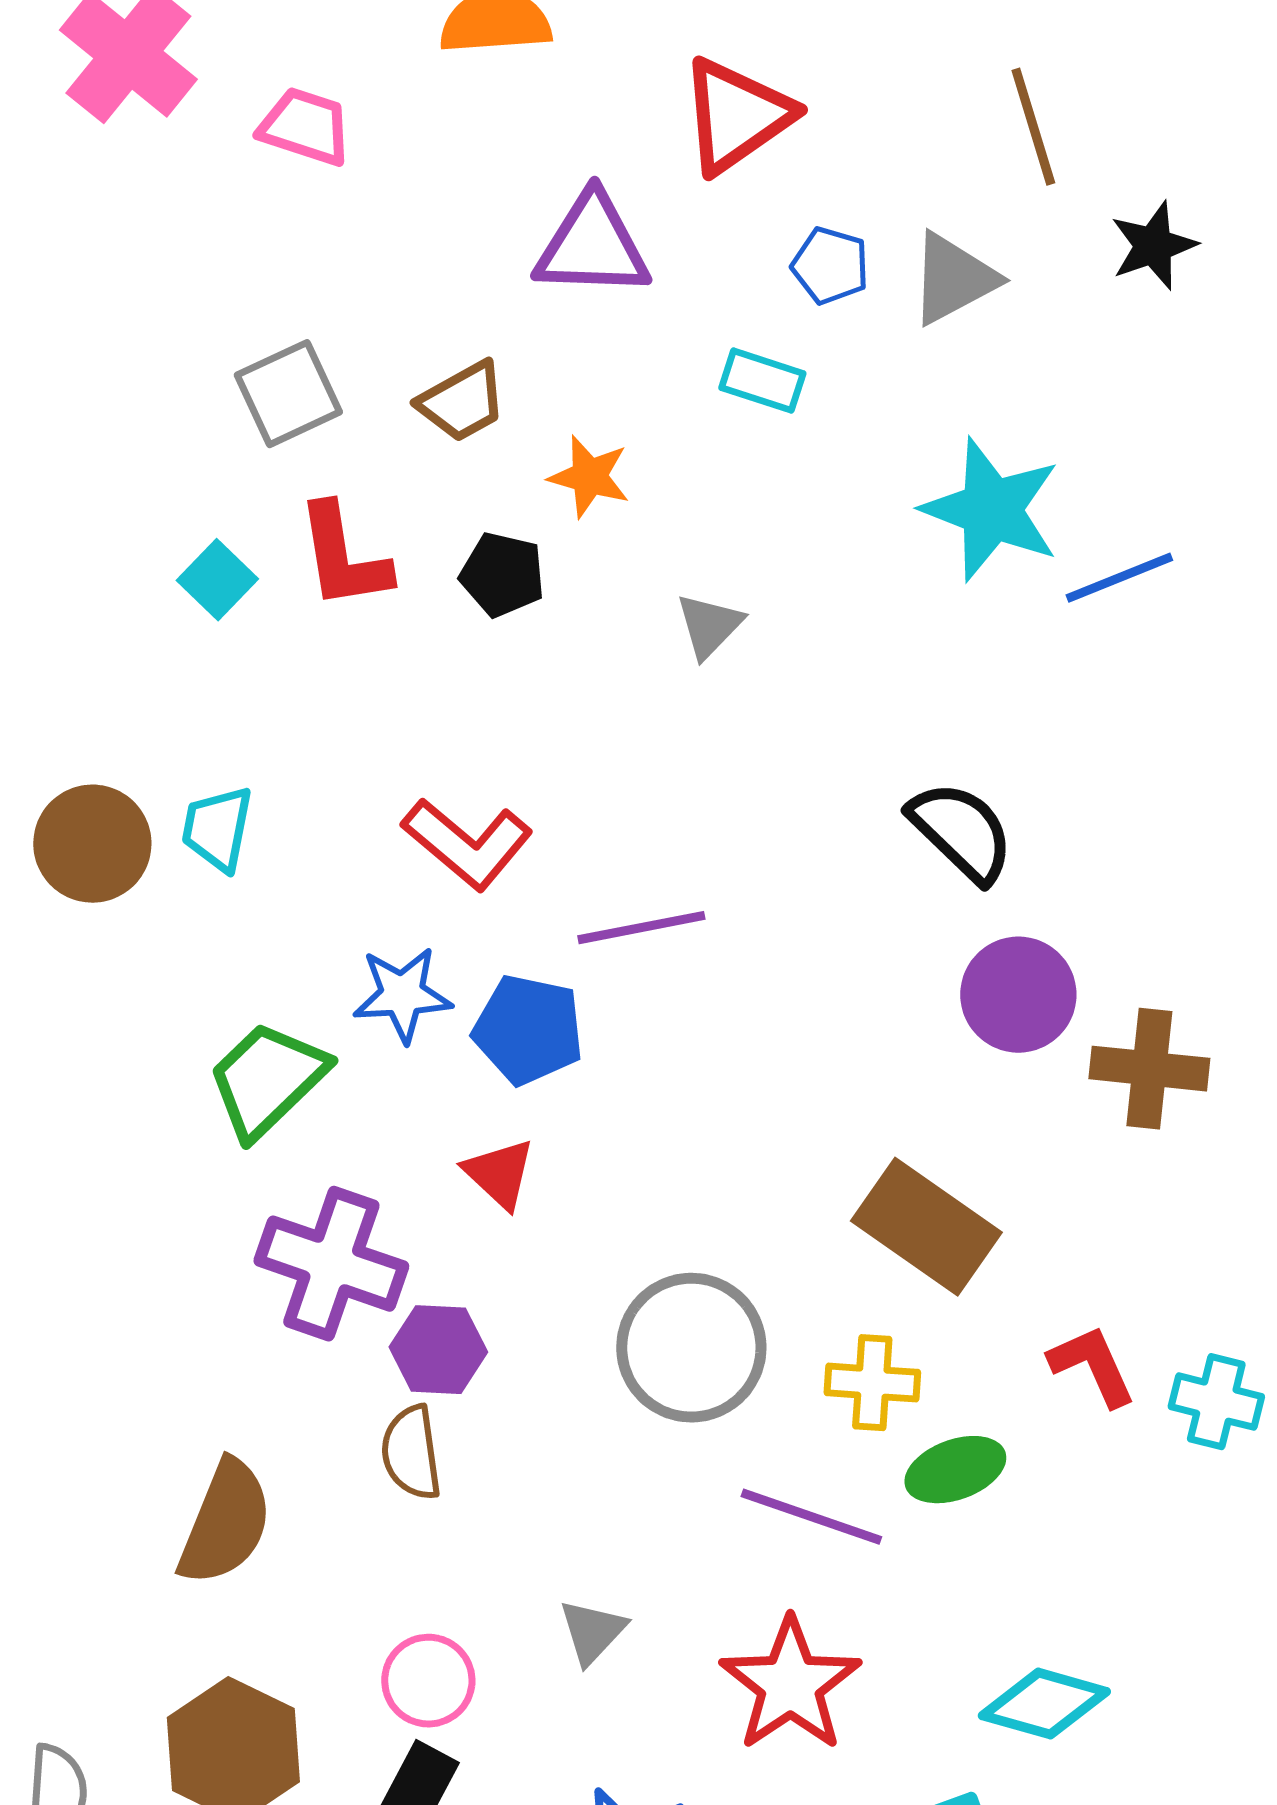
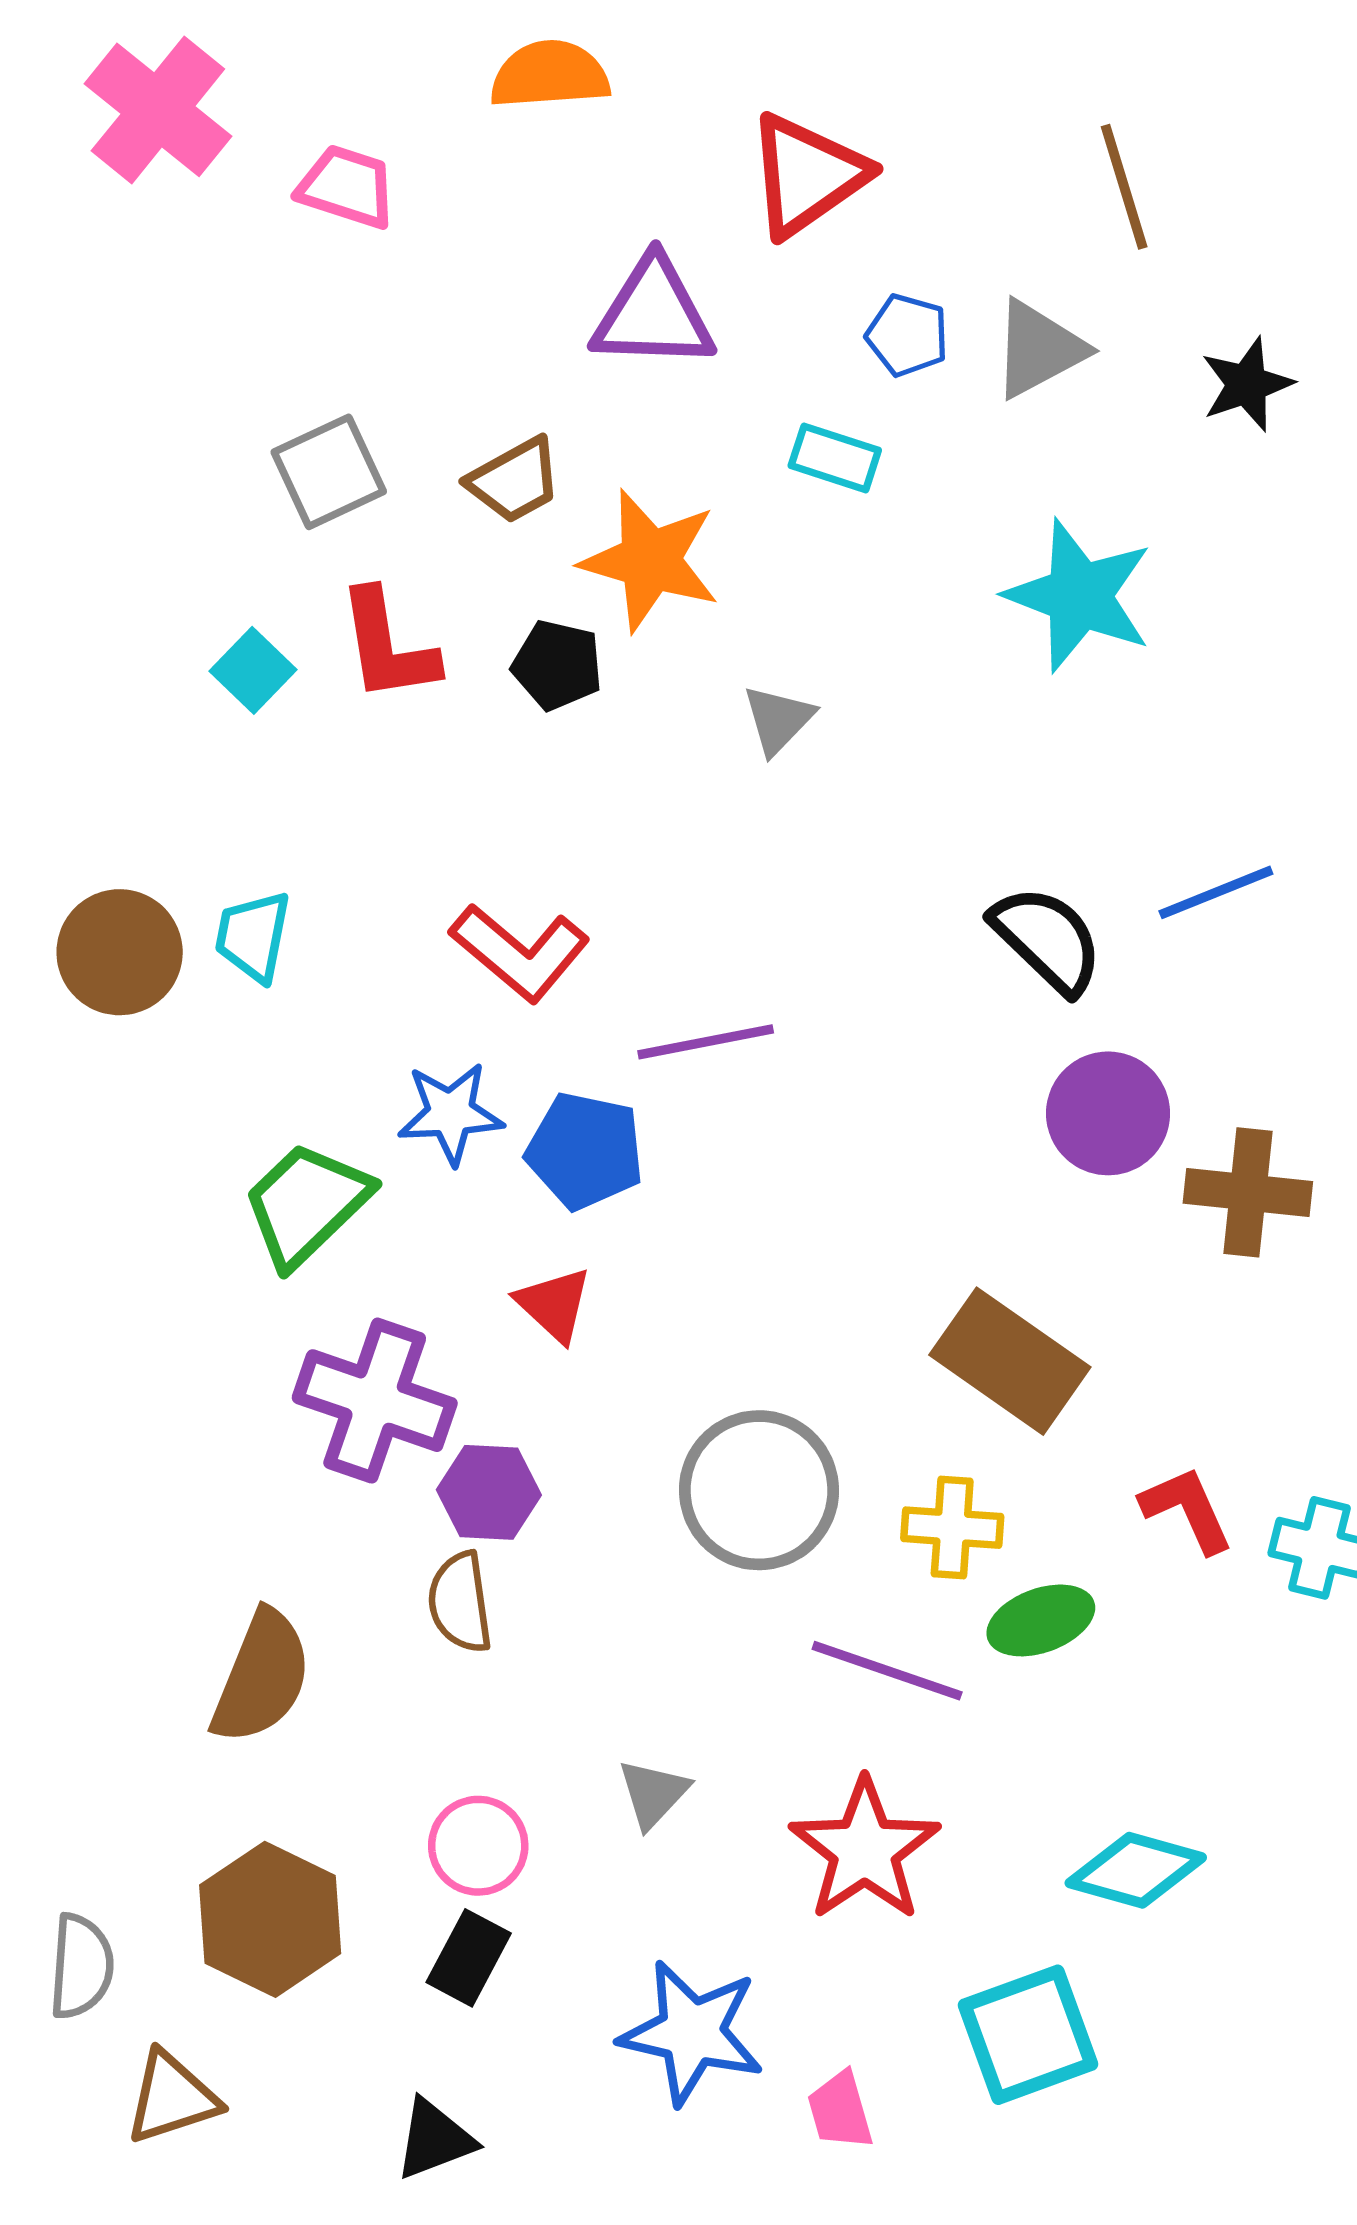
black star: (1153, 246) -> (1247, 384), moved
orange star: (589, 477) -> (650, 560), size x1.6
blue line: (1119, 578) -> (1216, 892), moved

